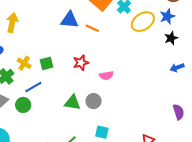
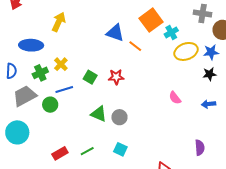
green square: (47, 63) -> (90, 77), moved, turned 32
pink semicircle: (106, 76) -> (175, 98), moved, turned 48

